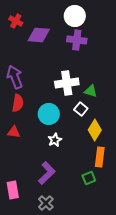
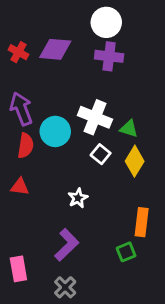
red cross: (16, 21) -> (18, 52), moved
white cross: (67, 83) -> (95, 117), turned 30
white square: (81, 109) -> (101, 154), moved
cyan circle: (49, 114) -> (55, 131), moved
yellow diamond: (95, 130) -> (135, 161), moved

